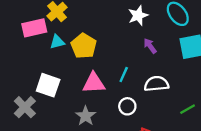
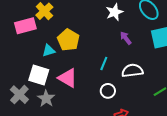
cyan triangle: (57, 42) -> (49, 51), moved
pink triangle: (94, 83) -> (68, 78), moved, turned 35
gray star: (86, 116) -> (46, 98), moved

